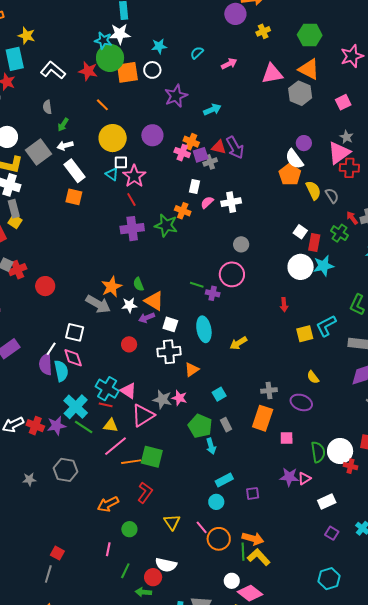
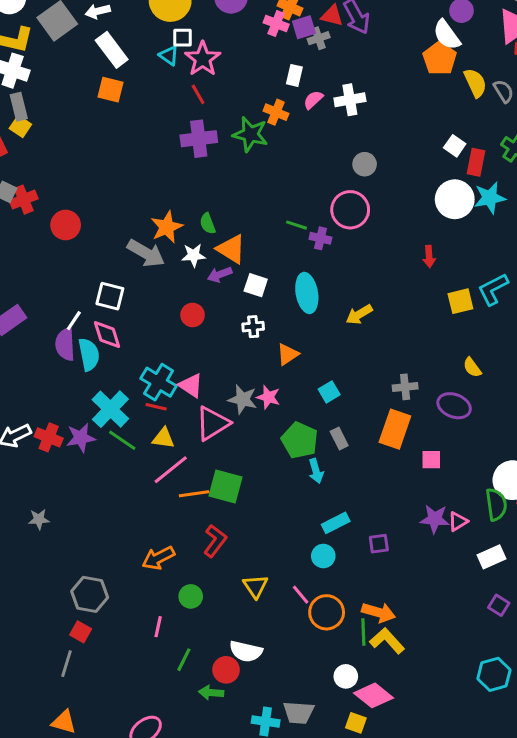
white cross: (169, 352) -> (253, 327), size x0.6
green semicircle: (318, 452) -> (496, 505), moved
gray hexagon: (66, 470) -> (90, 594), moved

